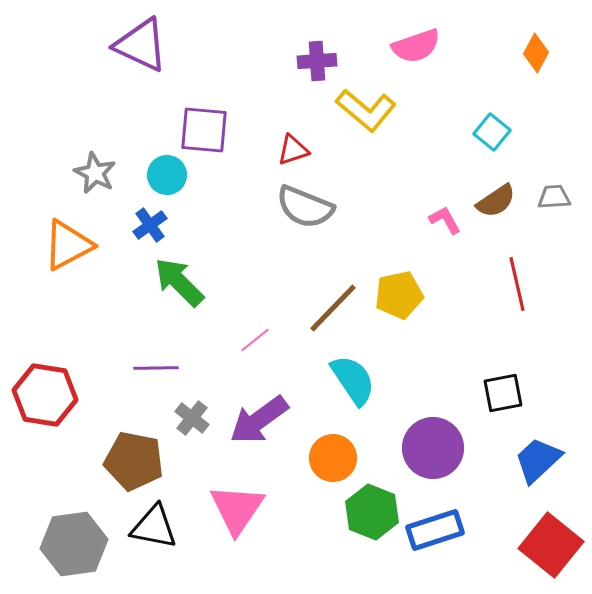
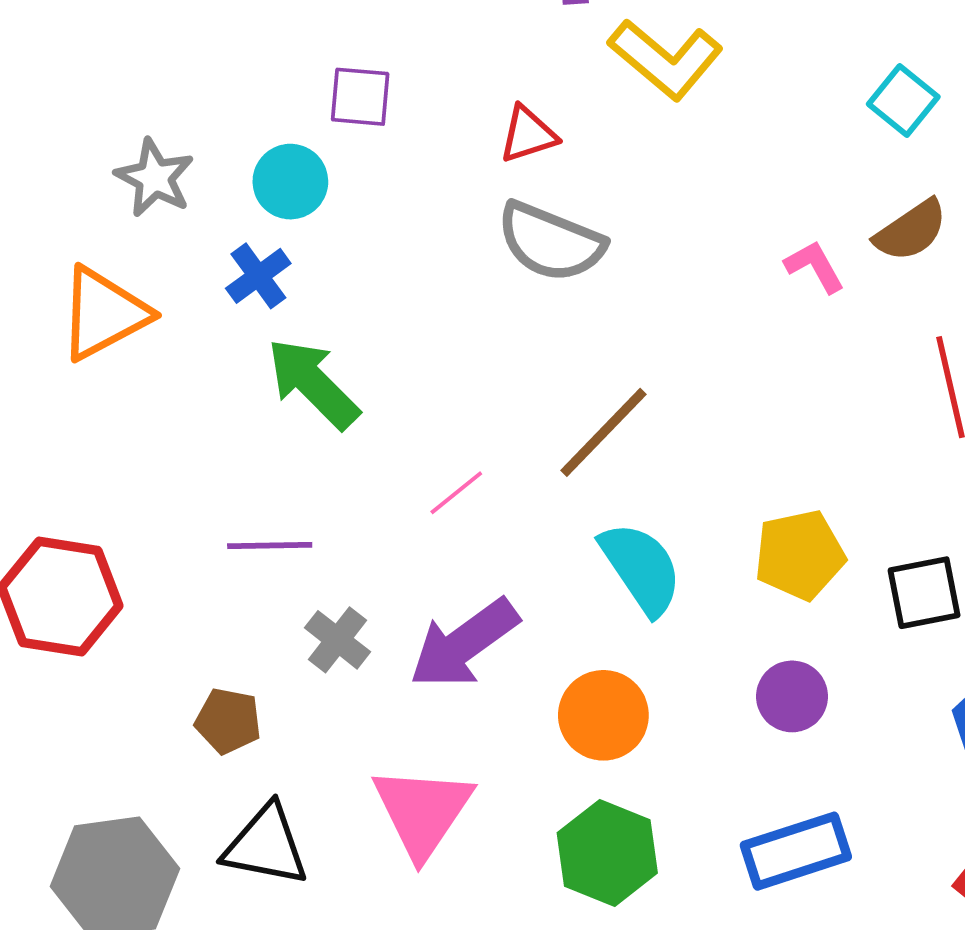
purple square: (204, 130) -> (360, 97), size x0.7
yellow pentagon: (399, 295) -> (800, 555), moved
purple circle: (433, 448) -> (792, 696), size x0.6
brown pentagon: (134, 461) -> (228, 721), size x0.6
green hexagon: (372, 512) -> (607, 853), moved

